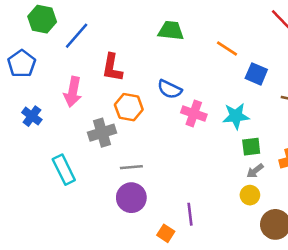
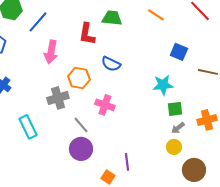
orange line: (227, 48) -> (156, 15), moved
red L-shape: (112, 68) -> (87, 34), moved
pink arrow: (73, 92) -> (51, 52), moved
pink cross: (194, 113) -> (105, 105), moved
gray line: (131, 167) -> (81, 125), turned 54

